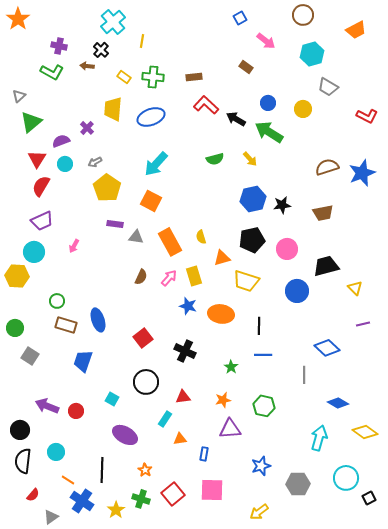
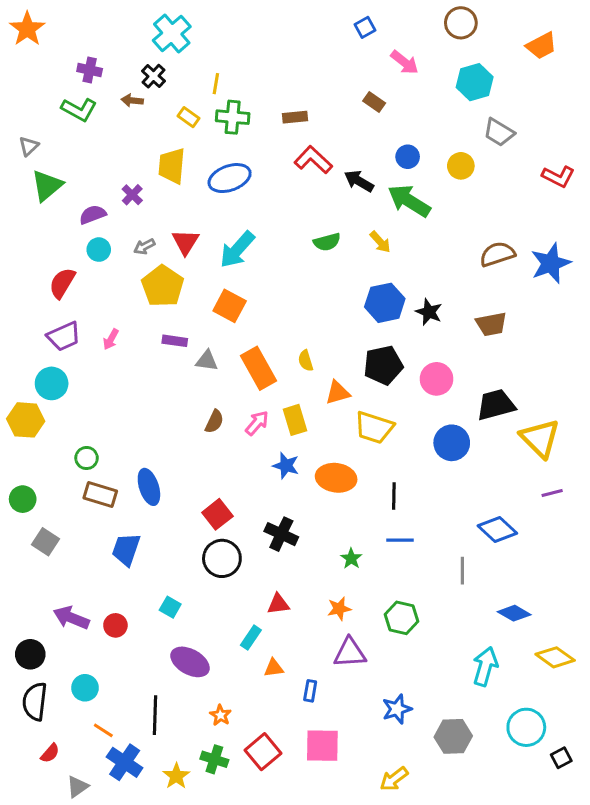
yellow line: (142, 41) -> (216, 84), moved
red triangle: (37, 159) -> (185, 242), moved
black star: (282, 205) -> (429, 312), turned 30
pink arrow: (74, 246) -> (111, 339), moved
yellow triangle: (355, 288) -> (540, 438), size x1.8
black circle: (146, 382) -> (222, 558), moved

